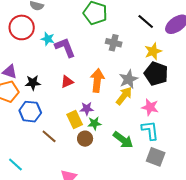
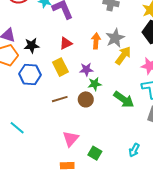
gray star: (128, 79) -> (115, 38), moved
orange arrow: (97, 80) -> (96, 41), size x0.7
yellow rectangle: (75, 120) -> (60, 67), moved
brown line: (49, 136) -> (60, 99), moved, turned -56

